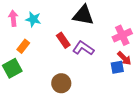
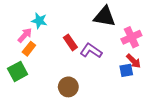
black triangle: (83, 15) -> (105, 17), moved
pink arrow: (13, 18) -> (25, 35), moved, turned 49

